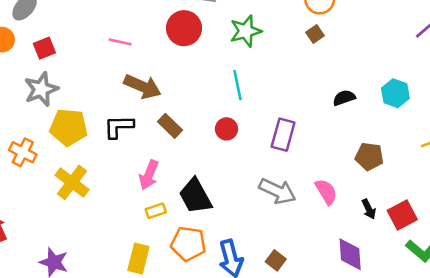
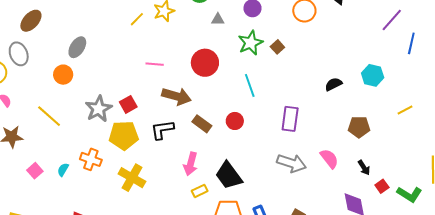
red circle: (184, 28) -> (205, 63), moved
brown square: (315, 34) -> (277, 47), moved
red square: (44, 48) -> (128, 104), moved
red circle: (226, 129) -> (235, 121), moved
red square: (402, 215) -> (382, 186), moved, size x0.6

